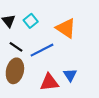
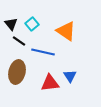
black line: (16, 47) -> (19, 41), moved
blue line: (42, 50) -> (43, 52), turned 40

